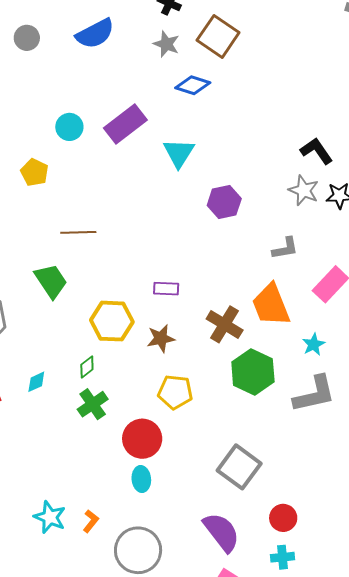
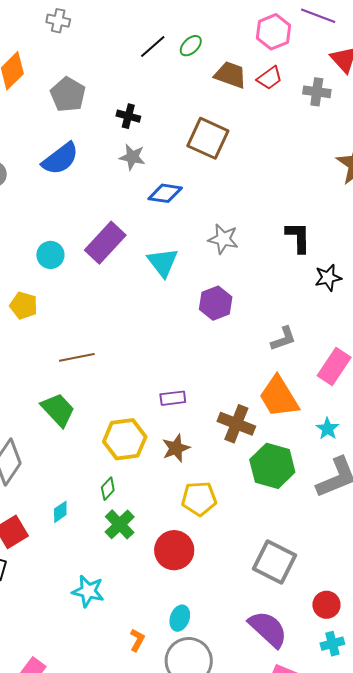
brown square: (218, 36) -> (208, 138), moved
black L-shape: (317, 151) -> (298, 237), turned 44
gray star: (304, 190) -> (223, 239), moved
cyan ellipse: (141, 479) -> (180, 618), moved, turned 35
cyan star: (50, 517) -> (88, 591), moved

